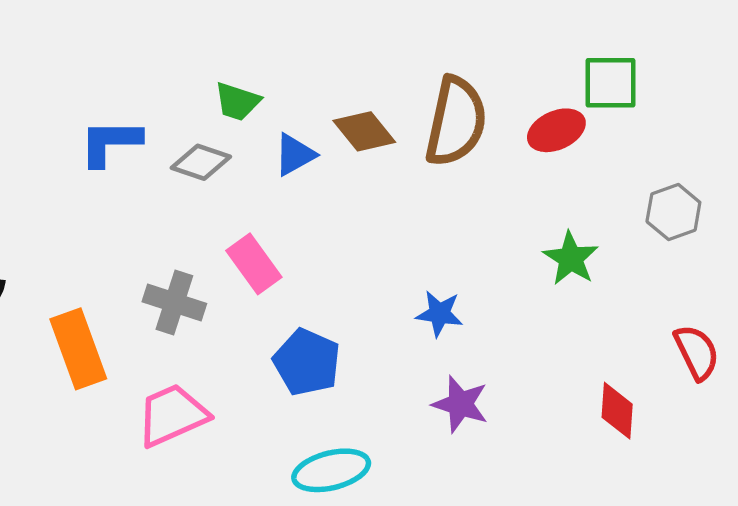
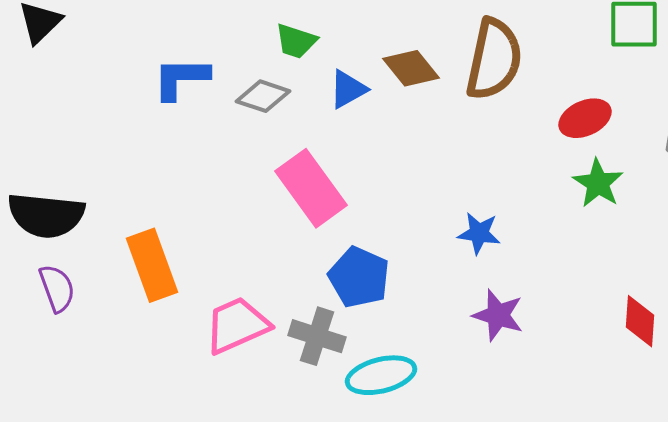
red ellipse: (556, 130) -> (585, 118), moved
pink rectangle: (254, 264) -> (311, 188), size x1.4
gray cross: (174, 303) -> (317, 336), moved

